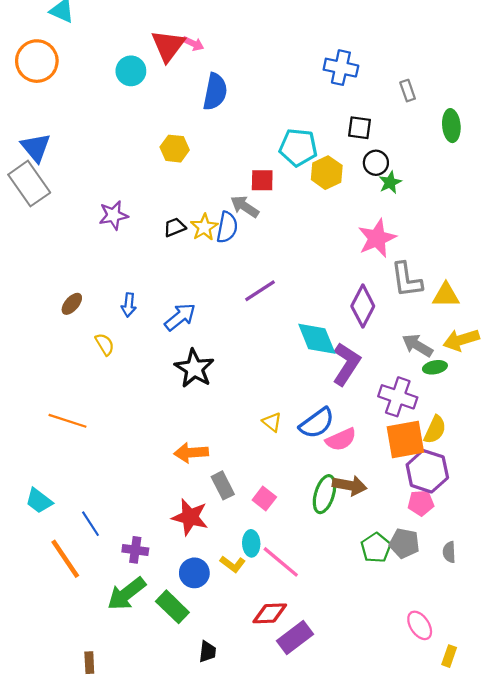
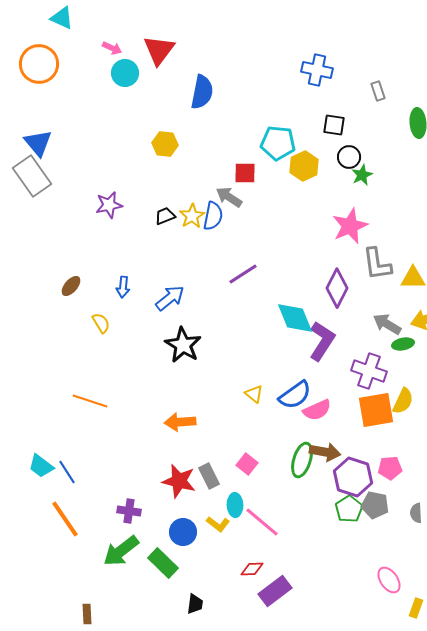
pink arrow: (193, 44) -> (112, 48), moved
orange line: (67, 421) -> (90, 401), moved
purple hexagon: (427, 471) -> (353, 477), moved
gray rectangle: (223, 485) -> (209, 476), moved
blue line: (90, 524) -> (67, 472), moved
red diamond: (270, 613) -> (252, 569), size x0.7

